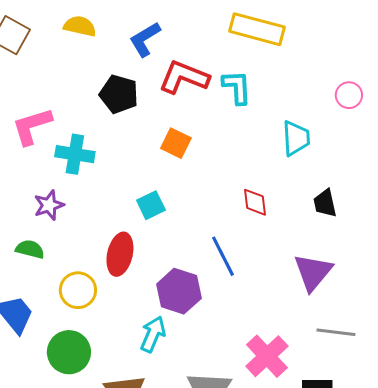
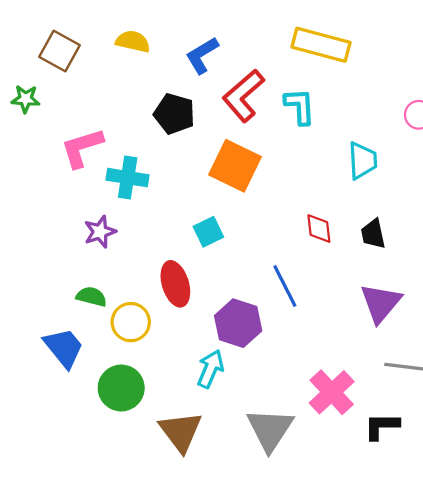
red L-shape: (184, 77) -> (243, 96), turned -63
orange square: (176, 143) -> (235, 166), size x1.6
black trapezoid: (325, 203) -> (373, 234), moved
green semicircle: (30, 249) -> (91, 297), moved
red ellipse: (120, 254) -> (175, 284), turned -30

